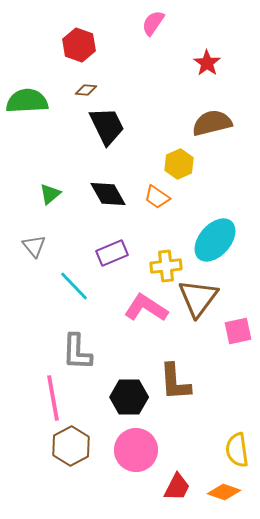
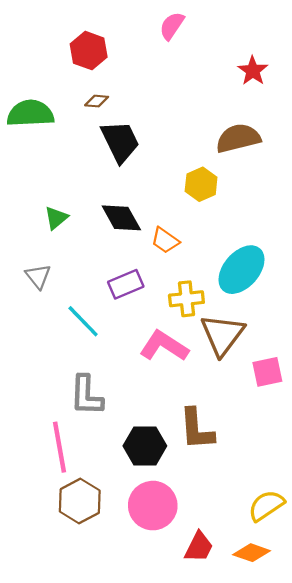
red star: (207, 63) -> (253, 71), moved
orange trapezoid: (157, 197) -> (165, 240), moved
yellow semicircle: (237, 450) -> (266, 506), turned 64

